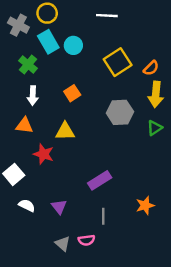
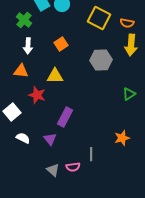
yellow square: (118, 62) -> (99, 18), turned -30
orange semicircle: (151, 68) -> (127, 23), turned 56
green triangle: (155, 128) -> (129, 94), moved
purple rectangle: (100, 180) -> (65, 117), moved, turned -30
gray line: (103, 216) -> (91, 154), moved

